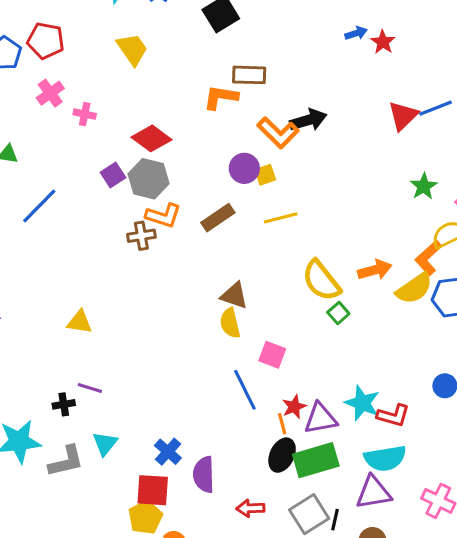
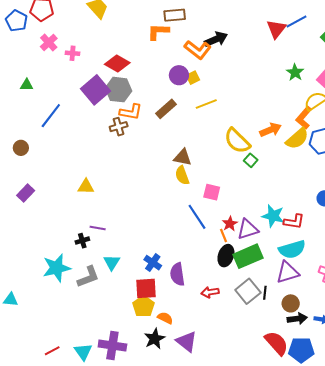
purple square: (113, 175) -> (96, 90), size x1.8

